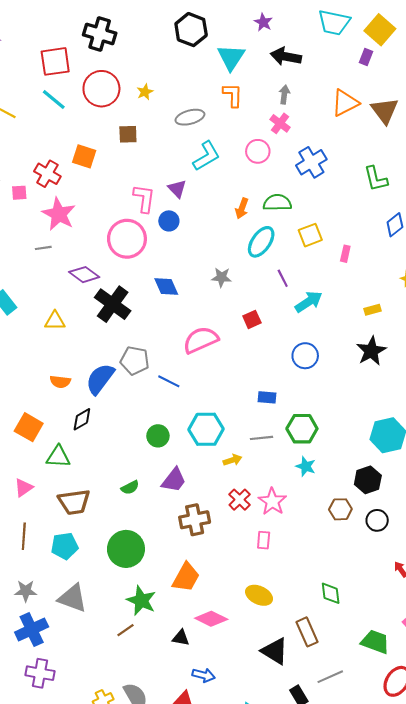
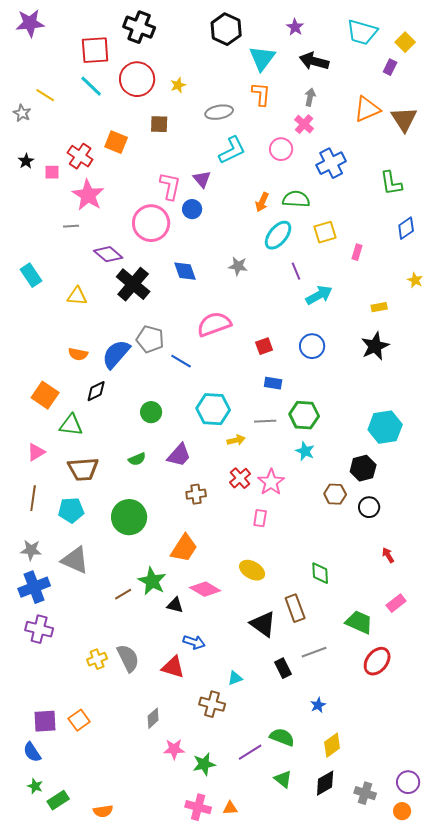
yellow square: (380, 30) -> (405, 42), size x0.7
red square: (252, 319) -> (264, 346), moved
green circle: (158, 436) -> (151, 412), moved
brown cross: (195, 520) -> (196, 494), size x0.7
green star: (141, 601) -> (152, 581), moved

